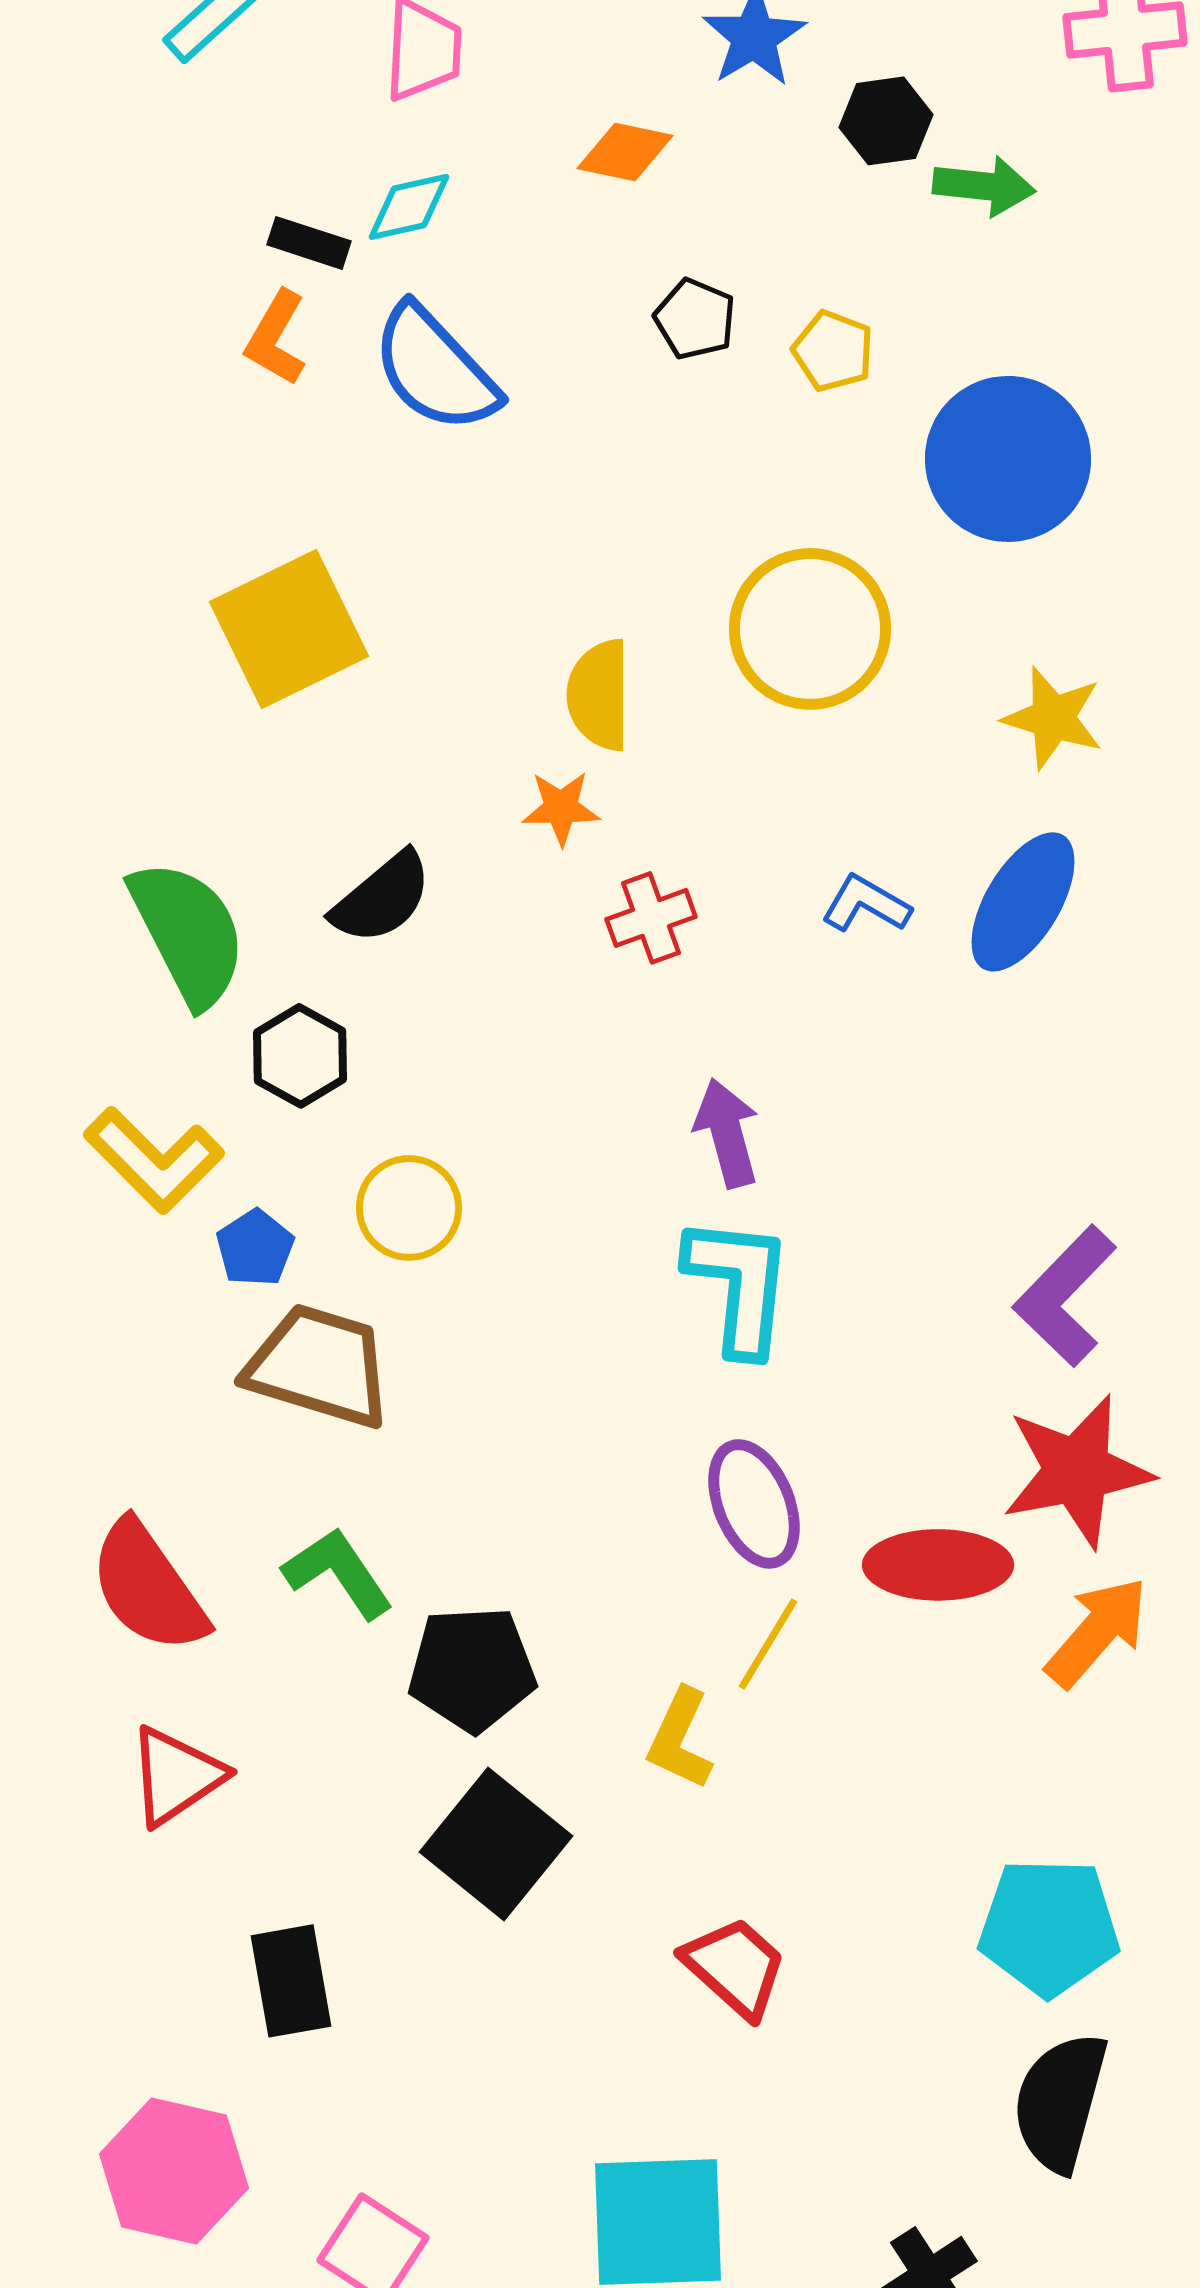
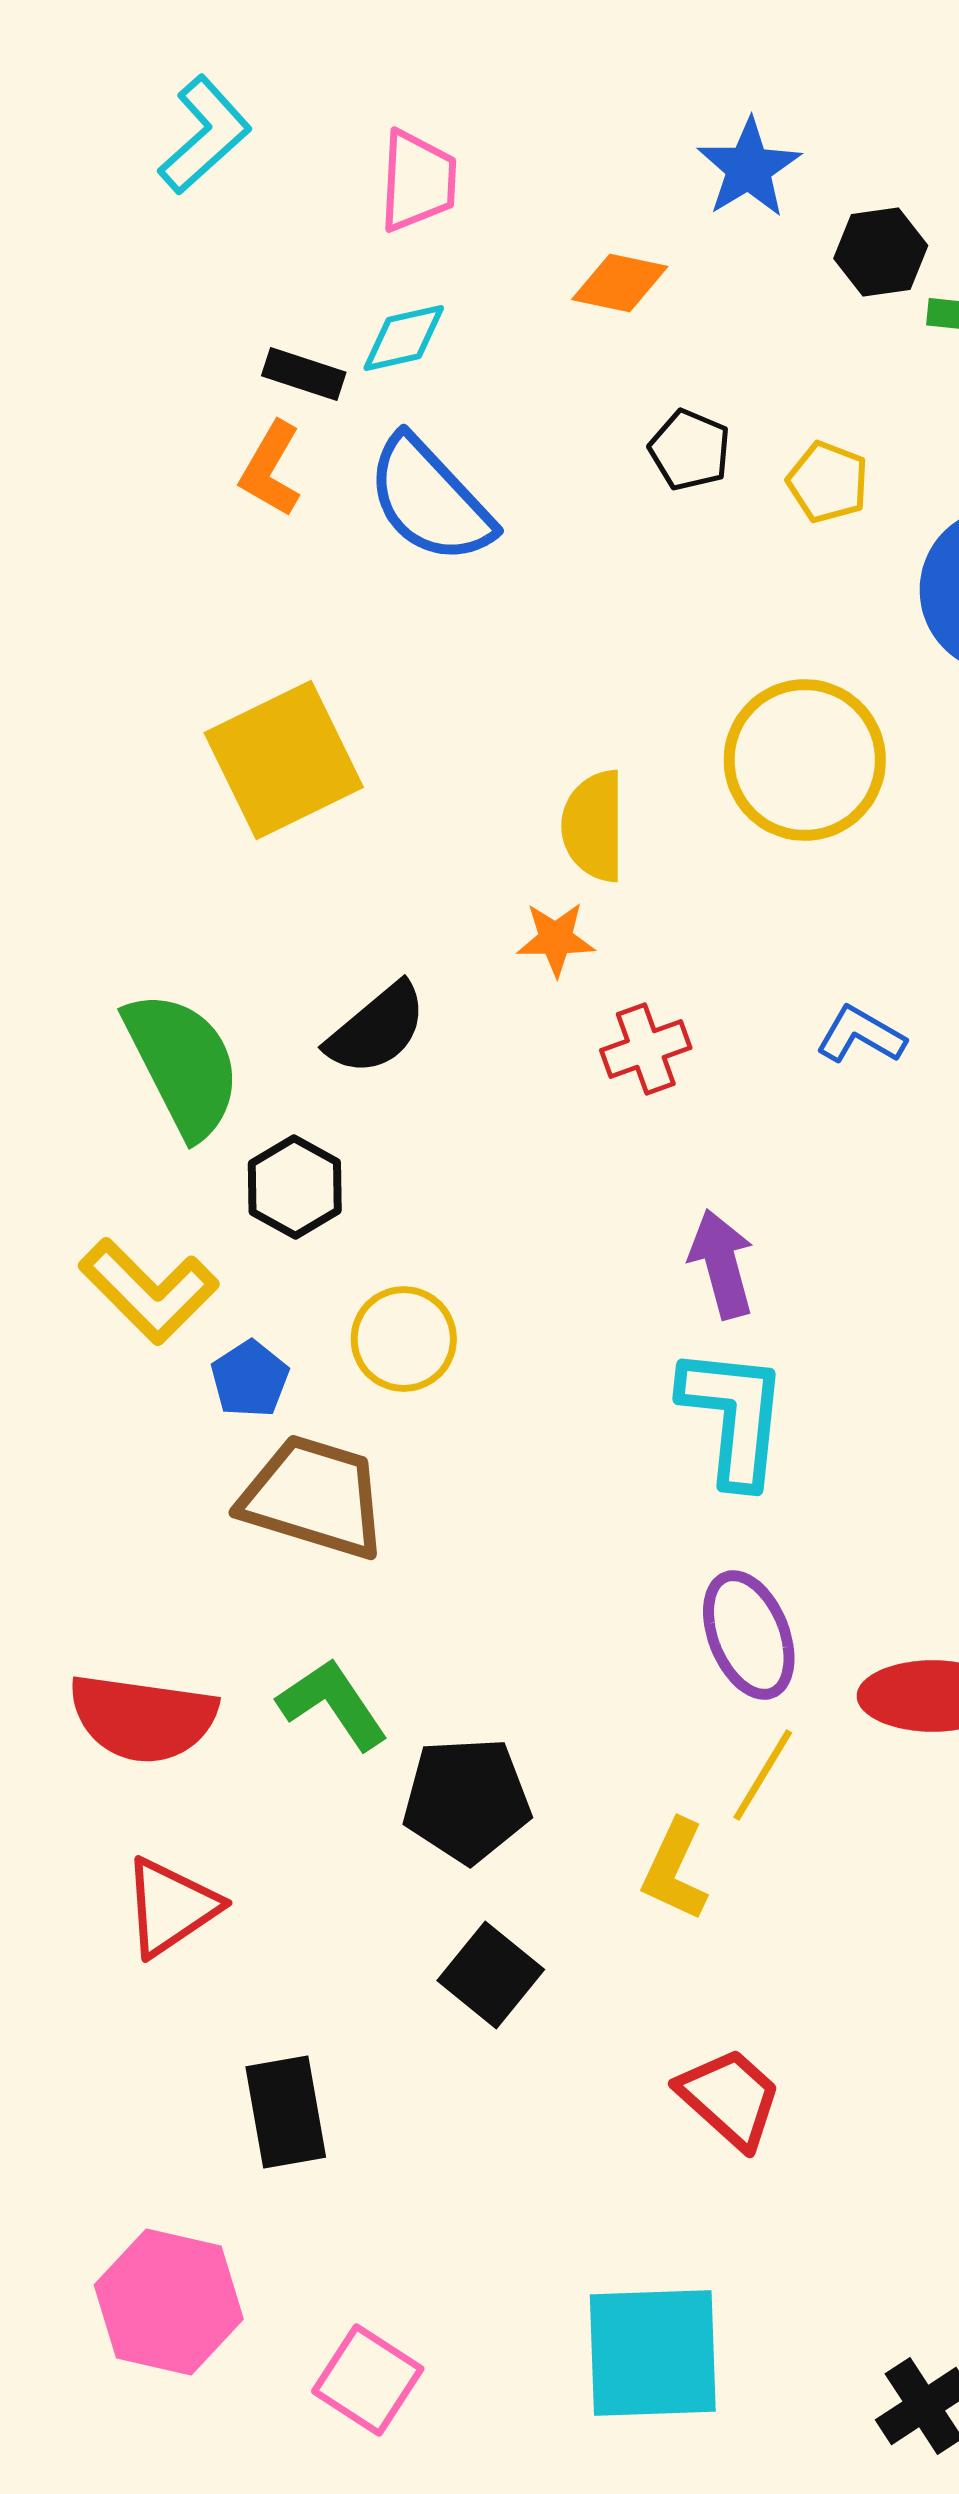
red semicircle: (148, 1587) -> (143, 1718), turned -47
black square: (496, 1844) -> (491, 1975), size x0.7

